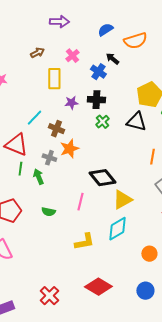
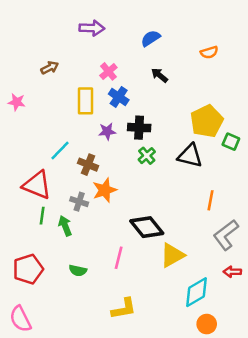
orange semicircle: (135, 41) -> (209, 52), moved, size x0.6
brown arrow: (37, 53) -> (50, 68), moved
blue cross: (98, 72) -> (119, 97), moved
cyan diamond: (117, 229) -> (196, 292), moved

